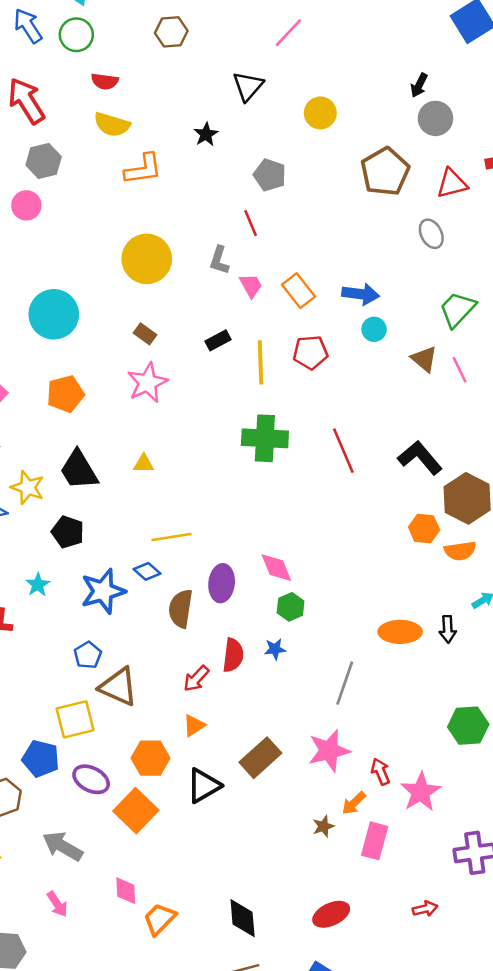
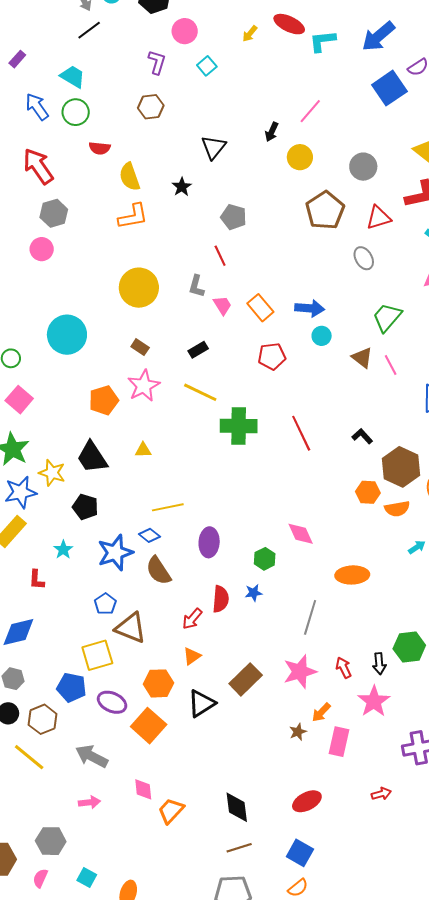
pink line: (288, 33) -> (310, 111), moved
black arrow: (419, 85) -> (272, 132), moved
yellow circle: (320, 113) -> (300, 157), moved
yellow semicircle: (112, 125) -> (130, 177), moved, turned 56
yellow line: (260, 362) -> (200, 392), moved, turned -60
orange pentagon: (65, 394) -> (104, 400), moved
black L-shape: (420, 458) -> (362, 436), size x0.6
pink diamond: (276, 568) -> (301, 534), moved
brown semicircle: (181, 609) -> (158, 571), moved, turned -40
black arrow: (448, 629) -> (379, 664), moved
red arrow: (381, 772) -> (344, 668), moved
pink arrow: (57, 904) -> (89, 802), turned -60

